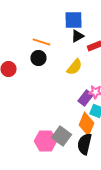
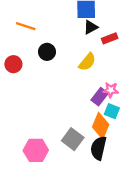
orange line: (42, 42) -> (26, 26), moved
pink hexagon: (46, 141) -> (36, 150), moved

